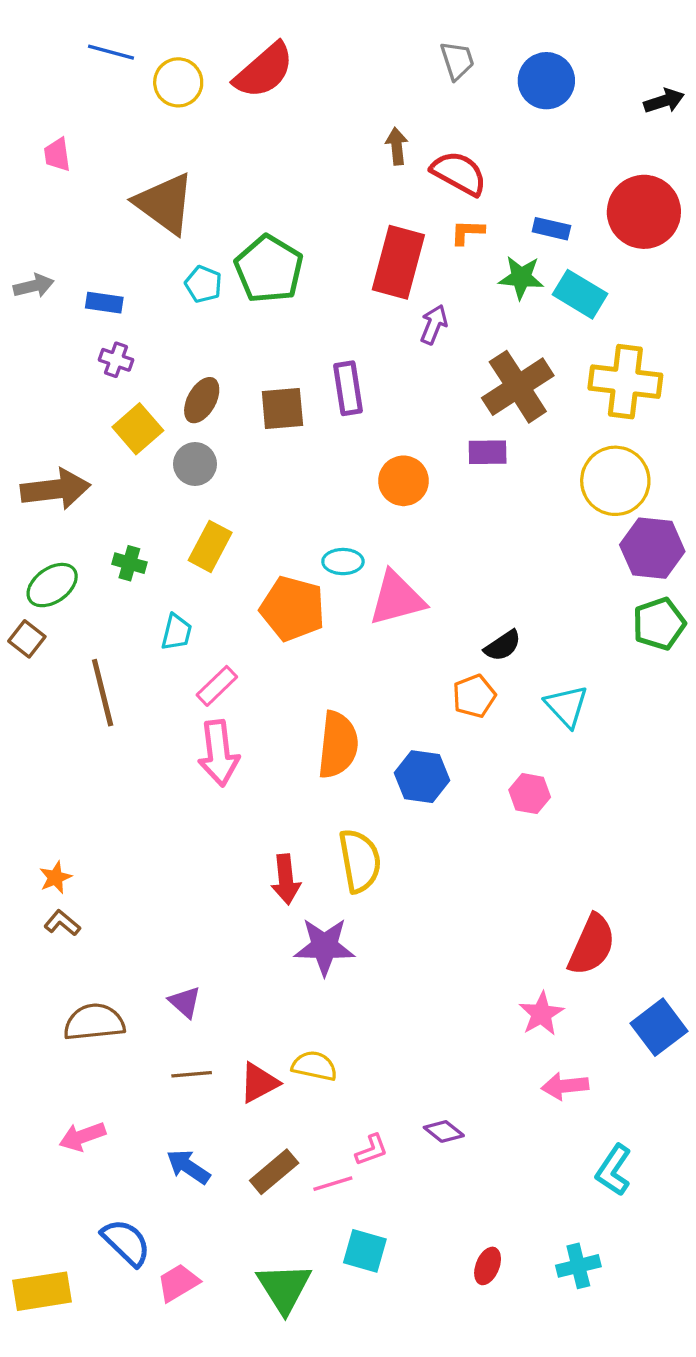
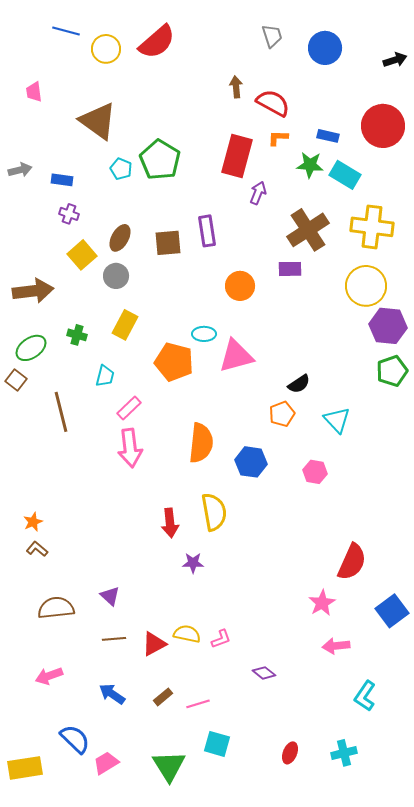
purple star: (324, 947) -> (193, 563), size x0.6
pink L-shape: (372, 1150) -> (221, 639), moved
brown rectangle: (274, 1172) -> (163, 697), size x0.7

